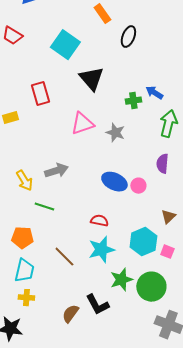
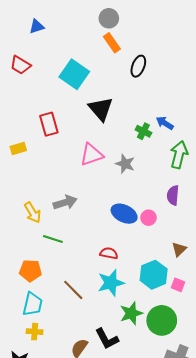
green cross: (133, 101) -> (143, 131), turned 35

